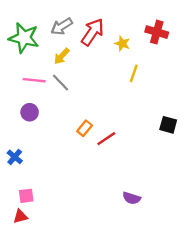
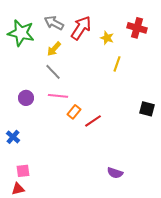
gray arrow: (62, 26) -> (54, 23), turned 60
pink line: (34, 80) -> (58, 96), moved

